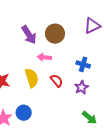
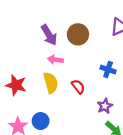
pink arrow: (44, 57) -> (55, 60), moved
purple star: (81, 87) -> (105, 106), moved

